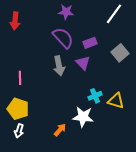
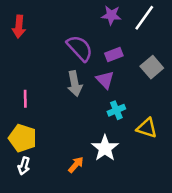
purple star: (66, 12) -> (111, 15), moved
cyan cross: (95, 96) -> (116, 110), moved
white star: (83, 117) -> (105, 148), turned 30

